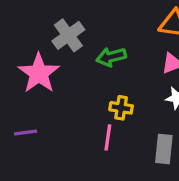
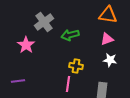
pink star: (39, 73) -> (26, 45), size x0.7

